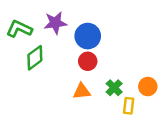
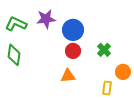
green diamond: (35, 58) -> (14, 55), moved, turned -45
green cross: (114, 88) -> (104, 50), moved

